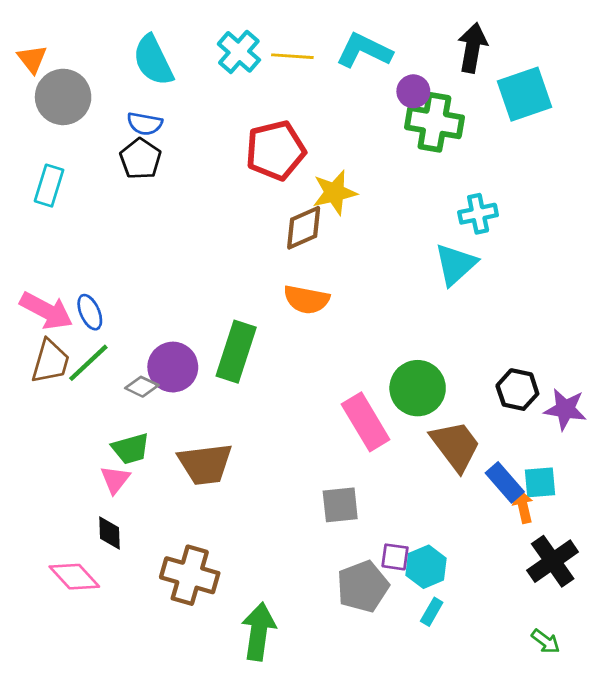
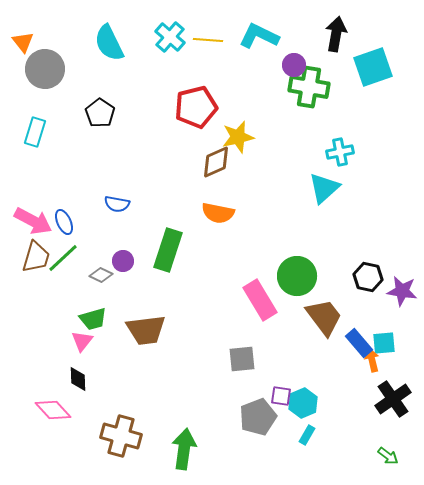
blue semicircle: (145, 124) -> (117, 204), moved
purple circle: (173, 367) -> (123, 261), size x0.6
brown cross: (190, 575) -> (121, 436), moved

